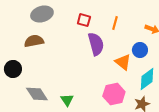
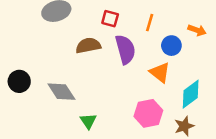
brown semicircle: (34, 41) -> (88, 46), moved
blue circle: (140, 50) -> (171, 46), moved
gray diamond: (37, 94) -> (61, 92), moved

